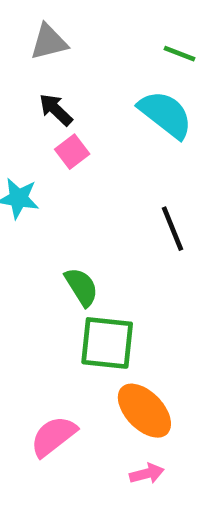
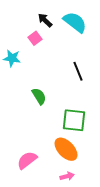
black arrow: (56, 110) -> (45, 20), moved
green square: (107, 343) -> (74, 120), moved

